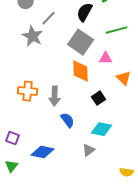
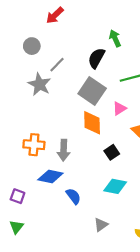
pink triangle: (106, 58) -> (119, 109), turned -32
blue semicircle: (68, 120) -> (73, 196), moved
gray triangle: (89, 150) -> (101, 225), moved
blue diamond: (43, 152) -> (50, 176), moved

